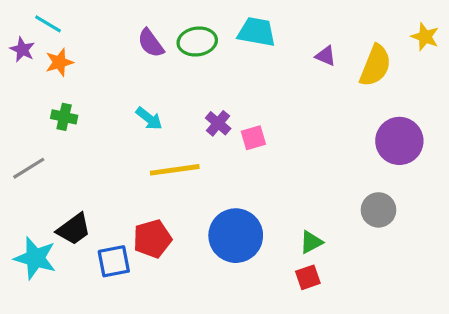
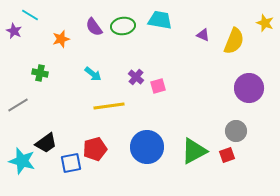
orange star: (59, 62) -> (61, 39), moved
green triangle: (311, 242) -> (194, 151), size x1.8
red square: (308, 277) -> (227, 155), moved

